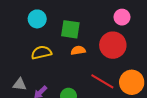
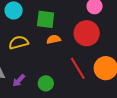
red line: (102, 81) -> (78, 68), turned 30

